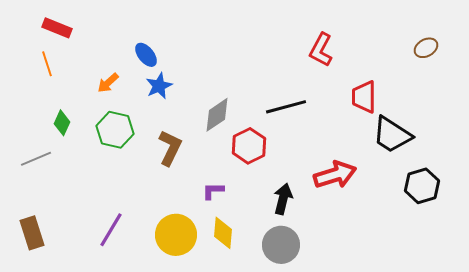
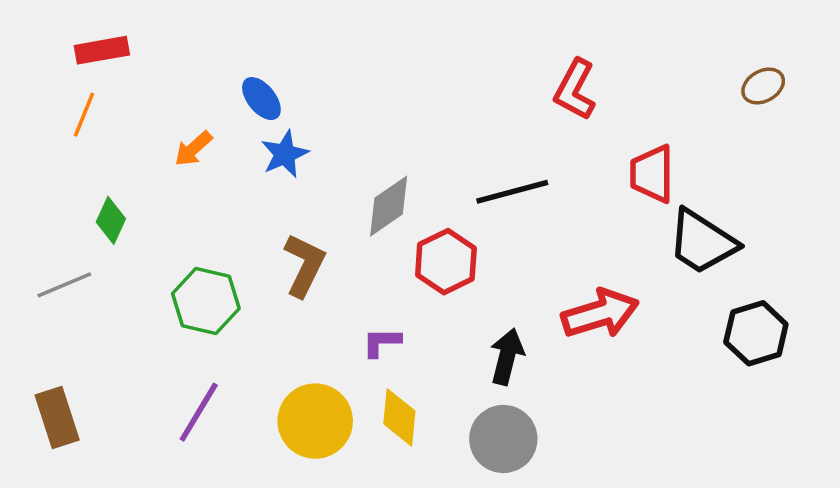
red rectangle: (57, 28) -> (102, 50), turned -32
orange line: (47, 64) -> (84, 115), turned 40
green hexagon: (115, 130) -> (206, 301), moved

